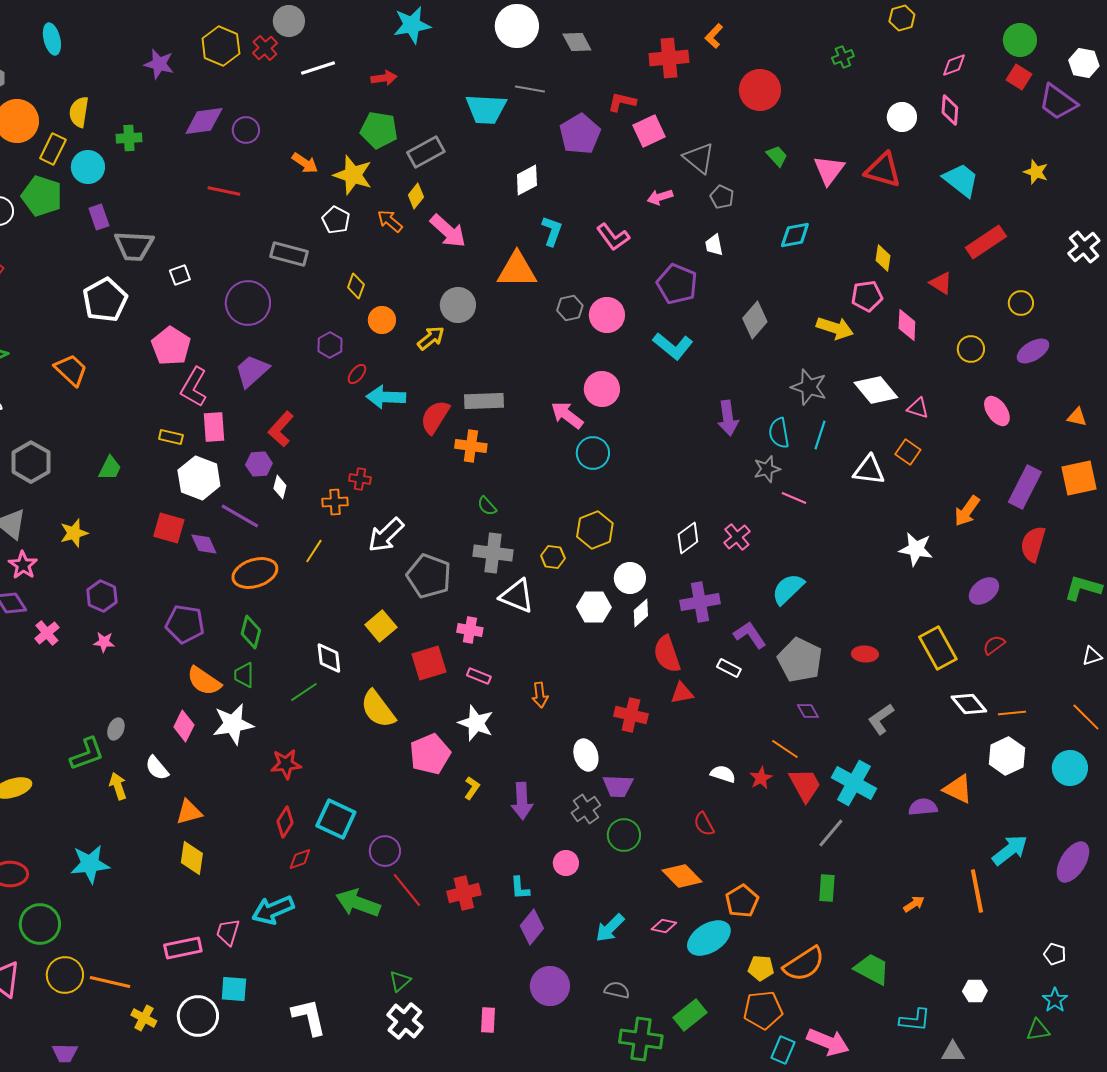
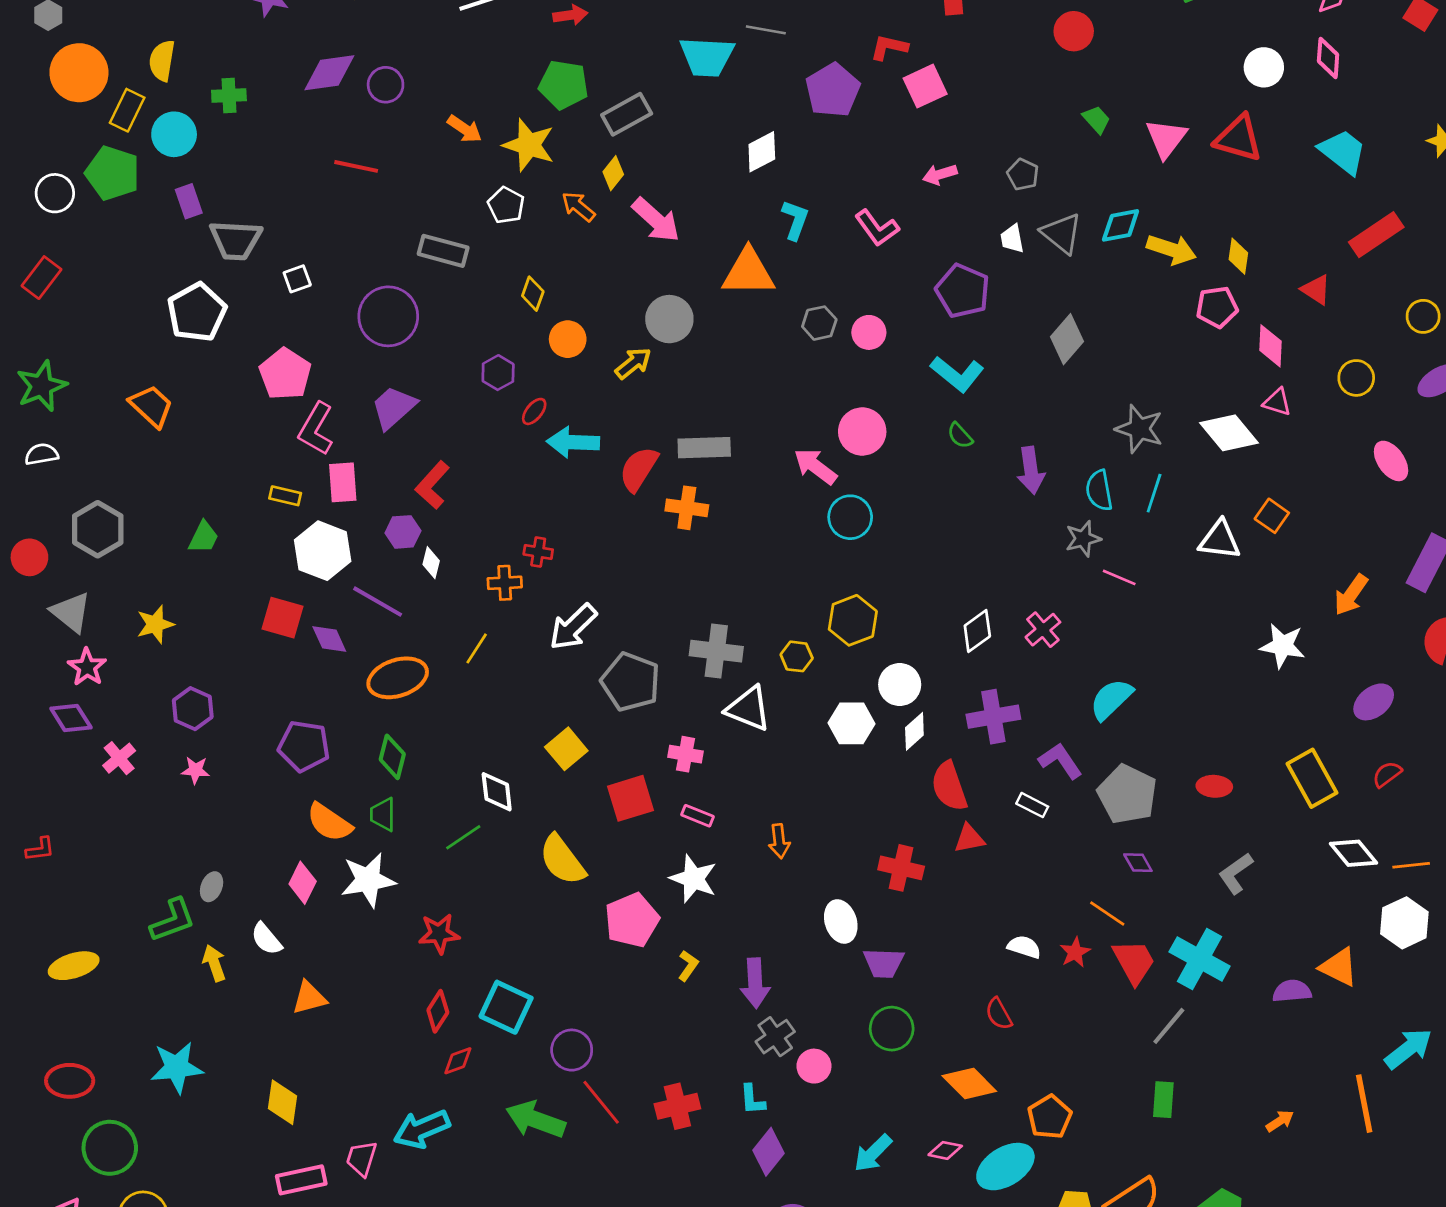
red circle: (760, 90) -> (1074, 31), size x0.7
gray triangle: (699, 158) -> (1062, 233), moved
pink circle: (607, 315) -> (869, 332), size x0.7
yellow arrow: (835, 328) -> (1171, 249), moved
pink triangle: (918, 408) -> (1277, 402), moved
green semicircle: (487, 506) -> (960, 436), moved
gray cross: (586, 809) -> (775, 1037), moved
yellow diamond: (192, 858) -> (282, 1102), moved

